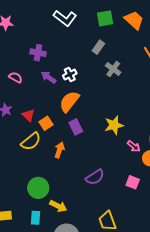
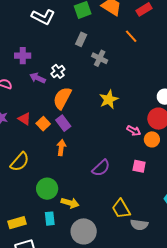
yellow star: (114, 125) -> (109, 99), moved
purple rectangle: (76, 127) -> (63, 123), moved
yellow semicircle: (31, 141) -> (20, 162), moved

